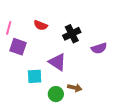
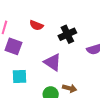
cyan square: (35, 76) -> (20, 76), moved

